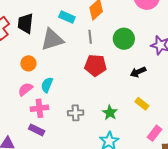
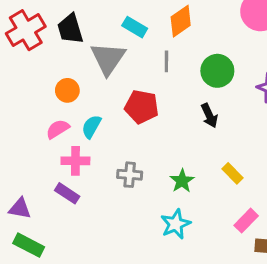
black trapezoid: (25, 23) -> (70, 29), turned -30
gray triangle: (52, 40) -> (108, 59), turned -45
red pentagon: (96, 65) -> (142, 107), moved
black arrow: (138, 72) -> (209, 116), moved, turned -98

